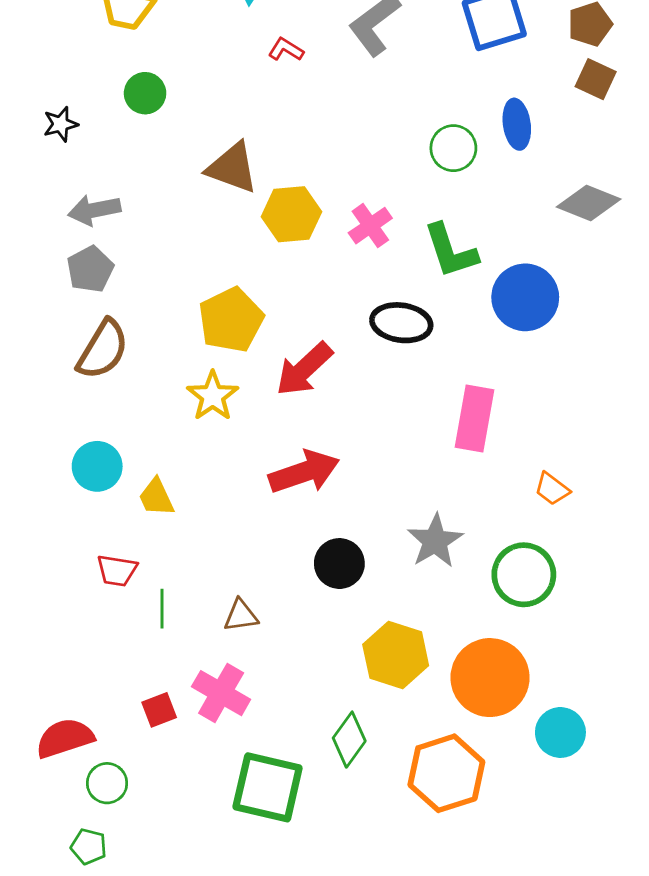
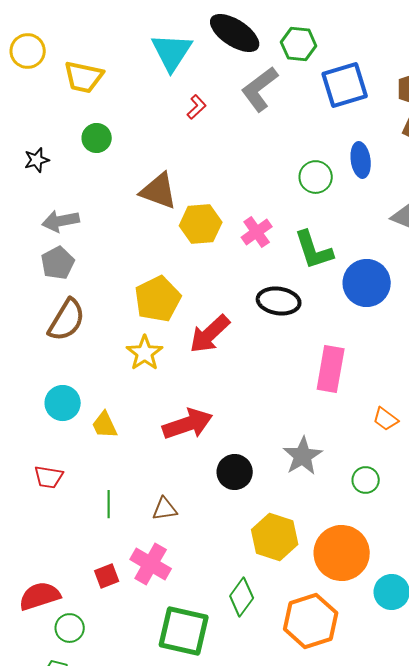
red L-shape: (286, 50) -> (197, 107), turned 105
red arrow: (304, 472) -> (188, 424), moved
red trapezoid: (117, 571) -> (49, 477), moved
green circle: (524, 575) -> (366, 480), size x0.6

